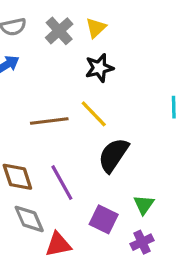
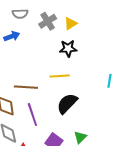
yellow line: (94, 114) -> (60, 76), turned -60
brown line: (49, 121) -> (26, 87), moved

